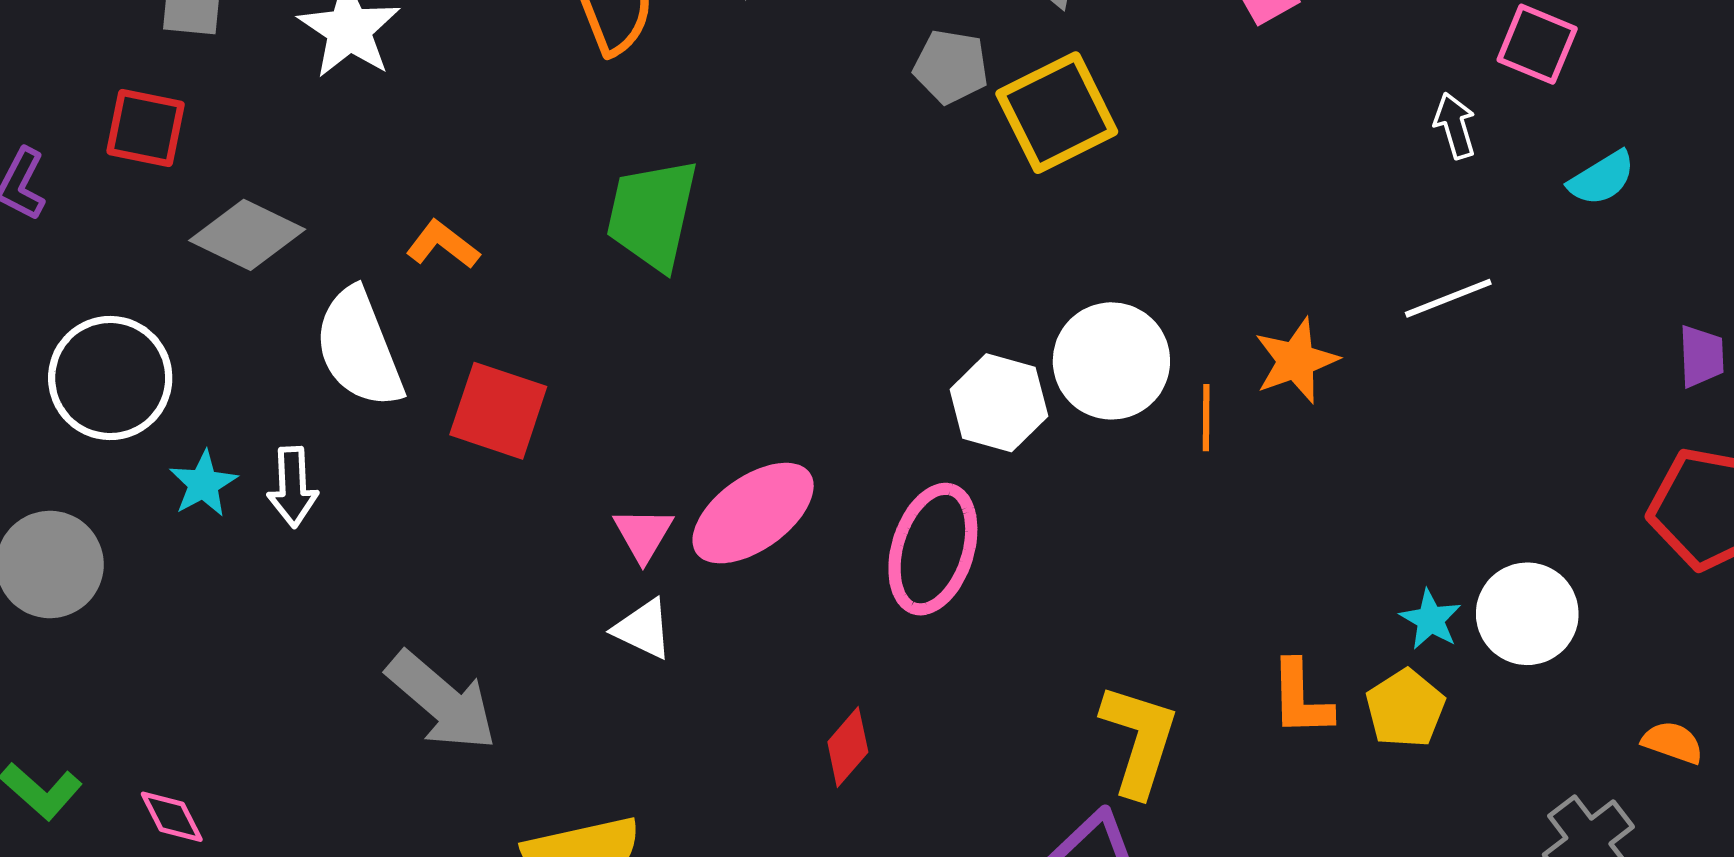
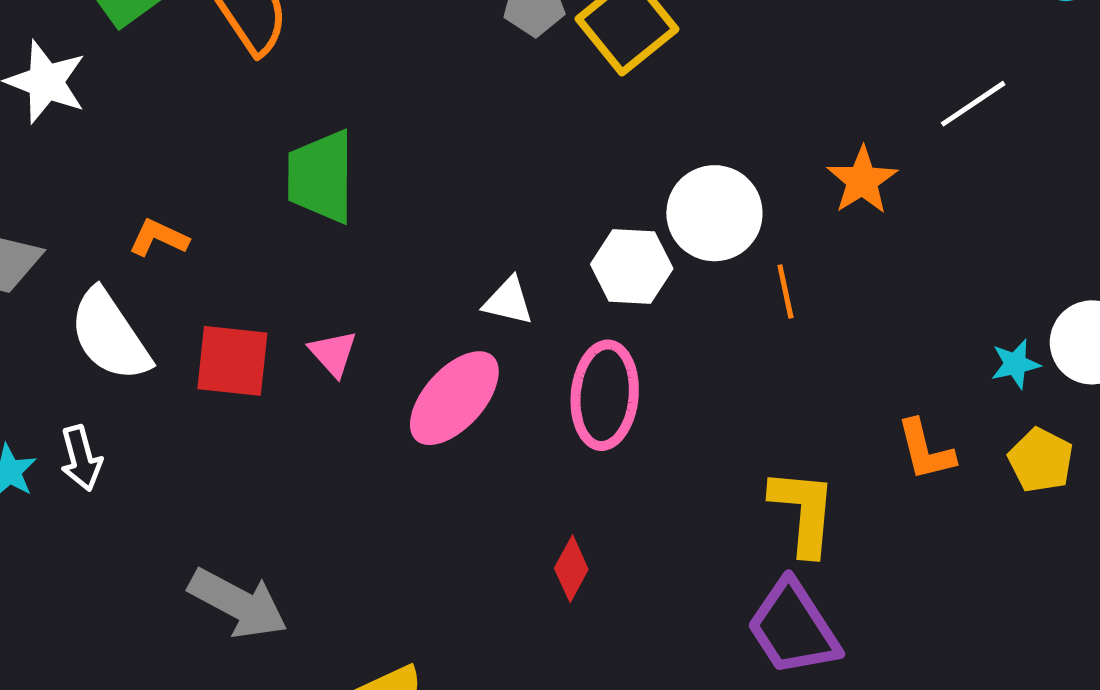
orange line: (1206, 418) -> (785, 291), moved
pink triangle: (643, 534) -> (333, 353), moved
cyan star: (1431, 619) -> (1015, 364), turned -30
white triangle: (643, 629) -> (508, 301), moved
yellow pentagon: (1405, 708) -> (1041, 460), moved

